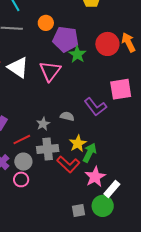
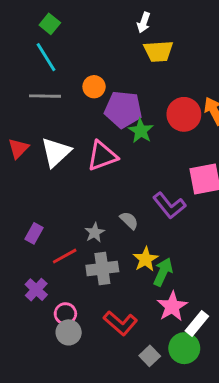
white triangle: (18, 67) -> (56, 152), turned 45
pink triangle: (50, 71) -> (102, 156), turned 35
gray semicircle: (67, 116) -> (129, 220), turned 32
gray circle: (23, 162) -> (69, 332), moved
red L-shape: (68, 164) -> (120, 323), moved
gray square: (79, 210) -> (150, 356), turned -32

